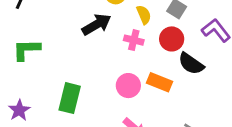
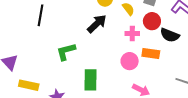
pink cross: (134, 40) -> (132, 34), moved
green L-shape: (26, 50) -> (66, 52), moved

